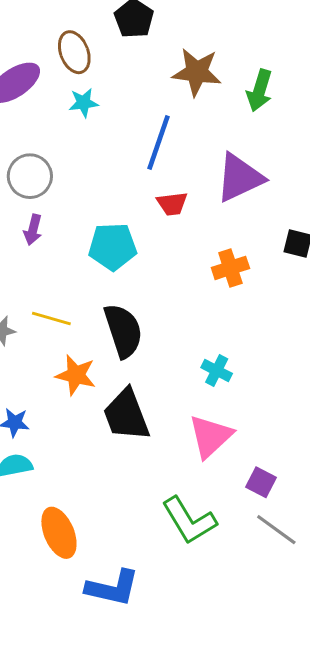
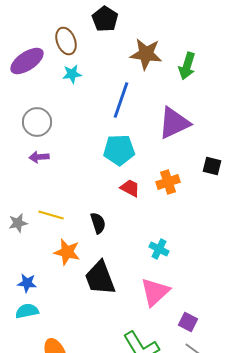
red trapezoid: (172, 204) -> (130, 188), moved, turned -145
purple arrow: (33, 230) -> (39, 157), turned 72
cyan pentagon: (113, 247) -> (119, 150), moved
black semicircle: (123, 331) -> (98, 223), size x0.6

